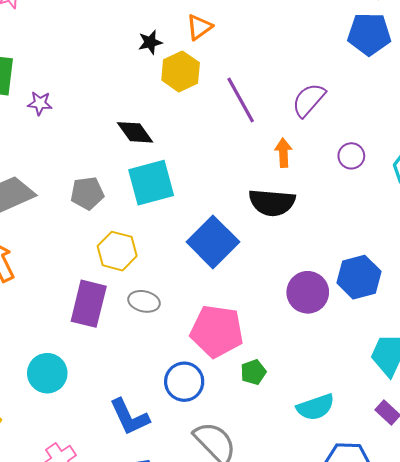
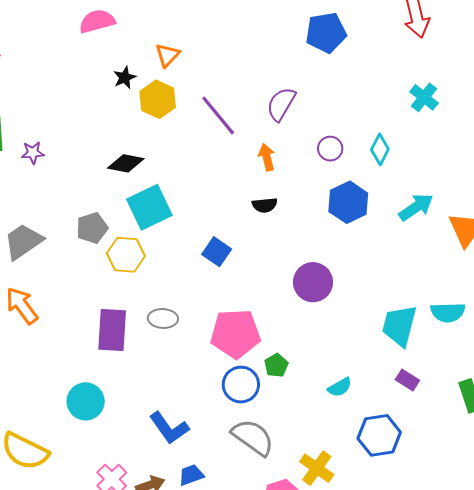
black diamond: (135, 132) -> (126, 163), turned -33
black semicircle: (272, 202) -> (265, 205), size x0.6
blue square: (213, 242) -> (217, 252), size x0.6
yellow hexagon: (117, 251) -> (126, 255), moved
blue hexagon: (359, 277) -> (348, 202), moved
blue circle: (184, 382) -> (241, 385), moved
cyan semicircle: (315, 407) -> (340, 387), size x0.7

